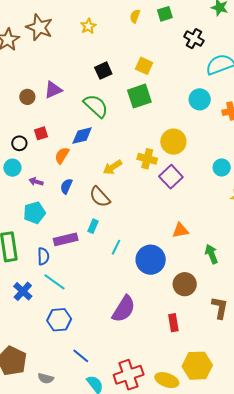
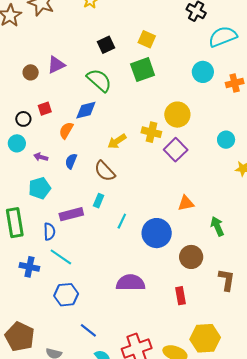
blue cross: (23, 291) -> (29, 267), turned -30
purple semicircle: (124, 309) -> (131, 283), turned -120

